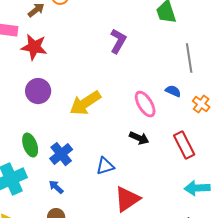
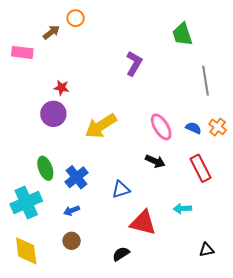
red star: (34, 47) -> (61, 88), moved, size x0.6
blue semicircle: (173, 91) -> (193, 128), moved
blue arrow: (56, 187) -> (72, 211), turned -63
cyan arrow: (197, 188) -> (182, 209), moved, size x0.7
red triangle: (127, 199) -> (143, 223), turned 48

